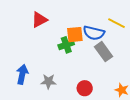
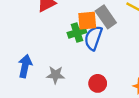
blue semicircle: (94, 33) -> (93, 38), moved, turned 95
gray rectangle: (103, 52) -> (106, 17), moved

